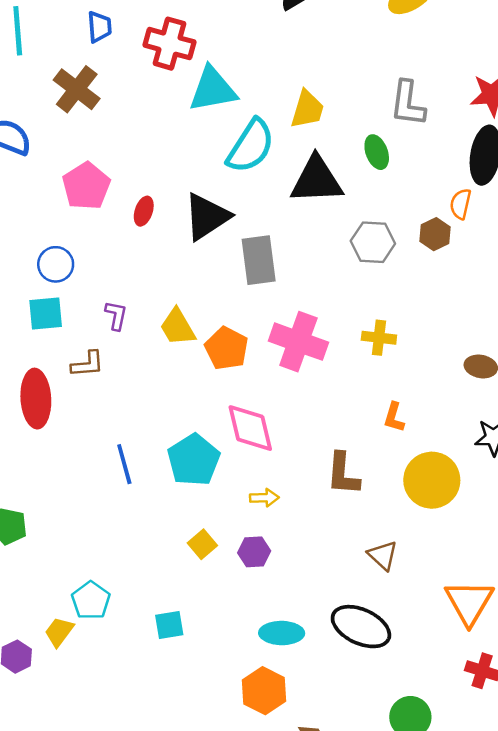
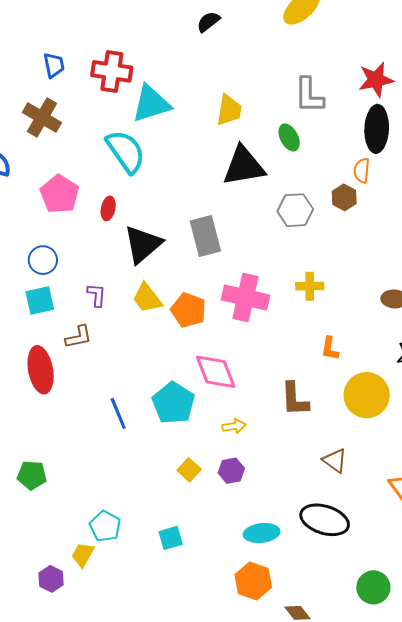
cyan semicircle: (251, 146) -> (126, 151), moved, turned -60
black triangle: (207, 217) -> (143, 244), moved

